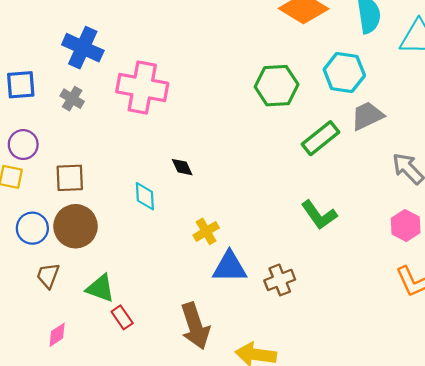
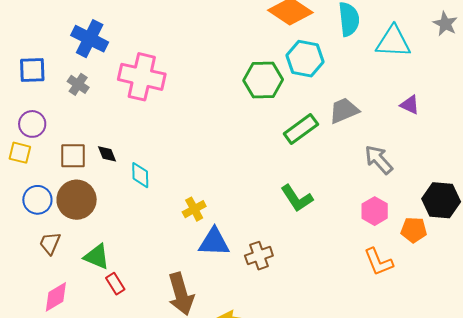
cyan hexagon: (344, 72) -> (305, 59), moved
black diamond: (182, 167) -> (107, 154), moved
pink diamond: (57, 335) -> (56, 297), size x1.4

